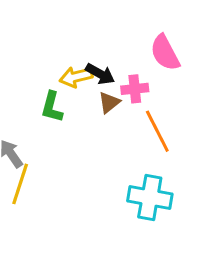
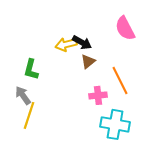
pink cross: (135, 89) -> (98, 95), moved
green L-shape: (52, 107) -> (31, 69), moved

